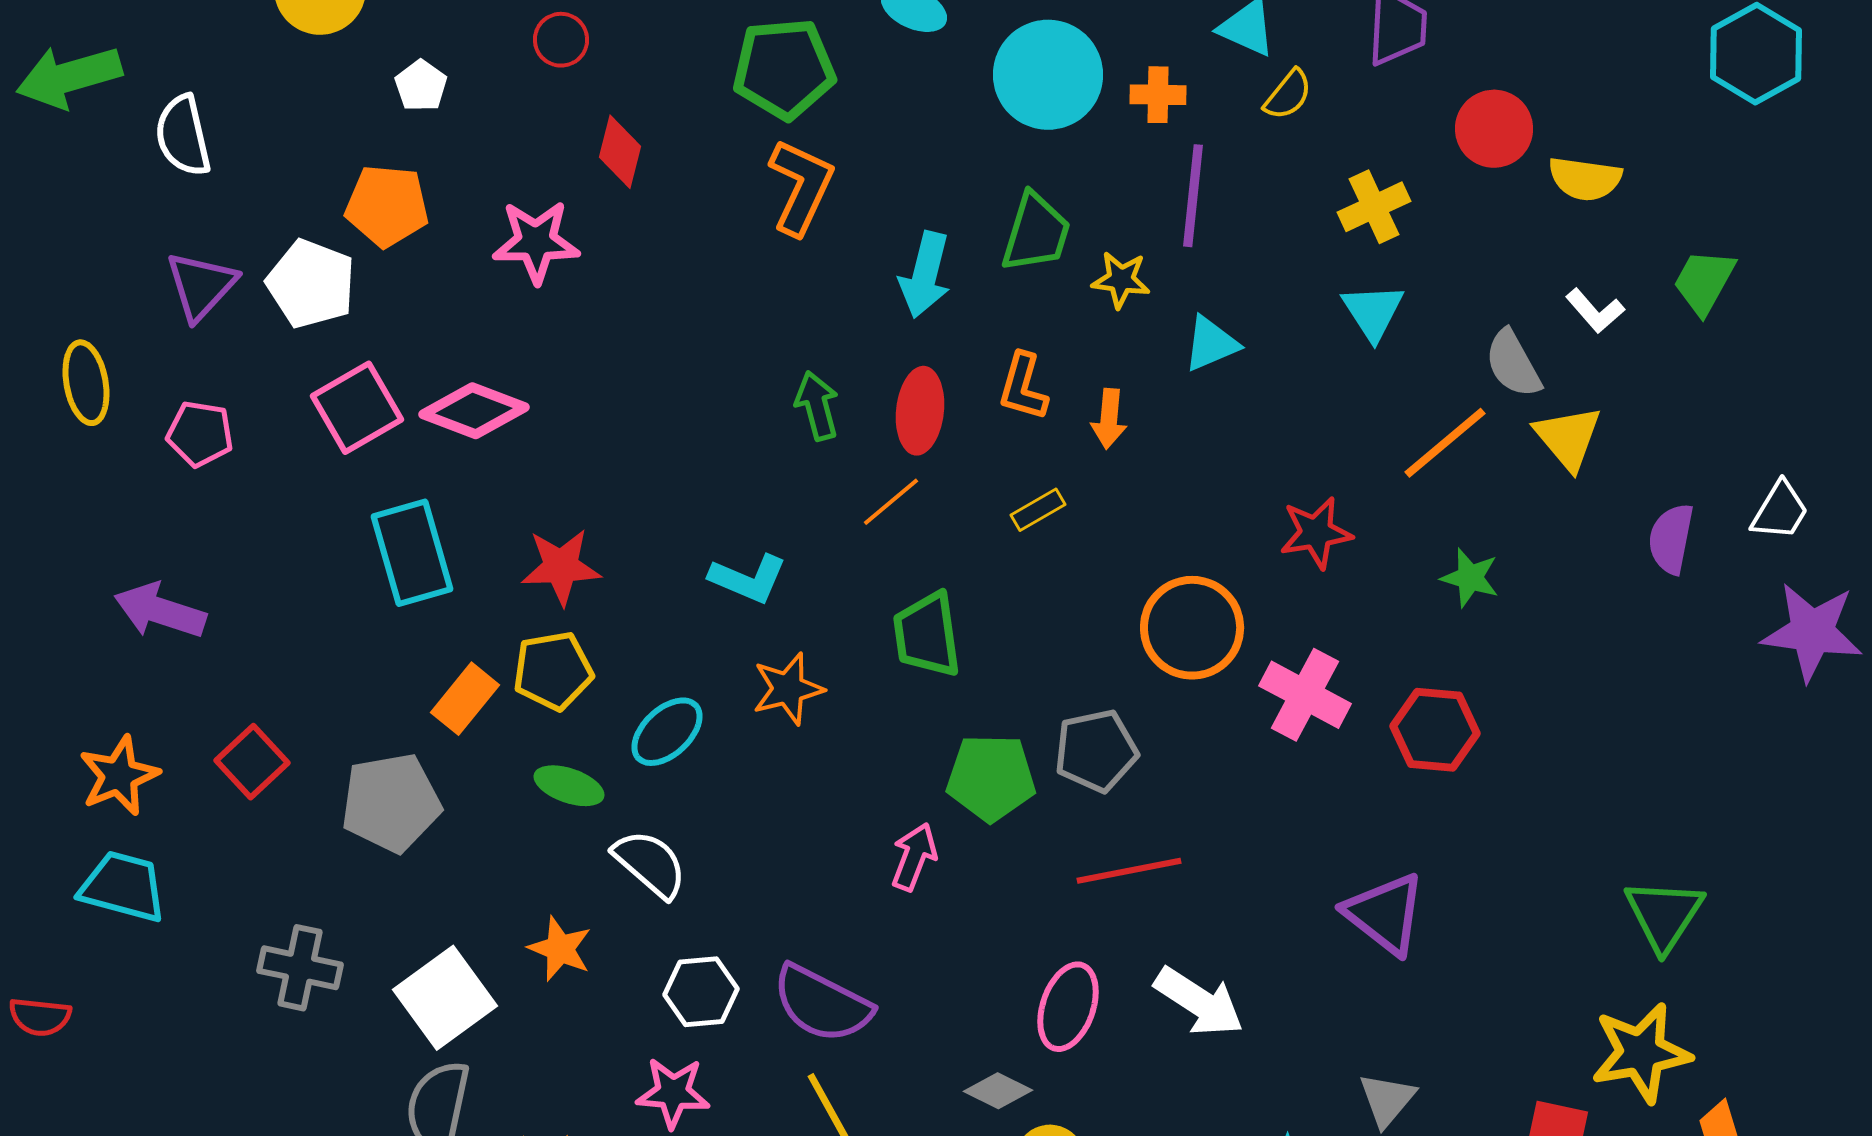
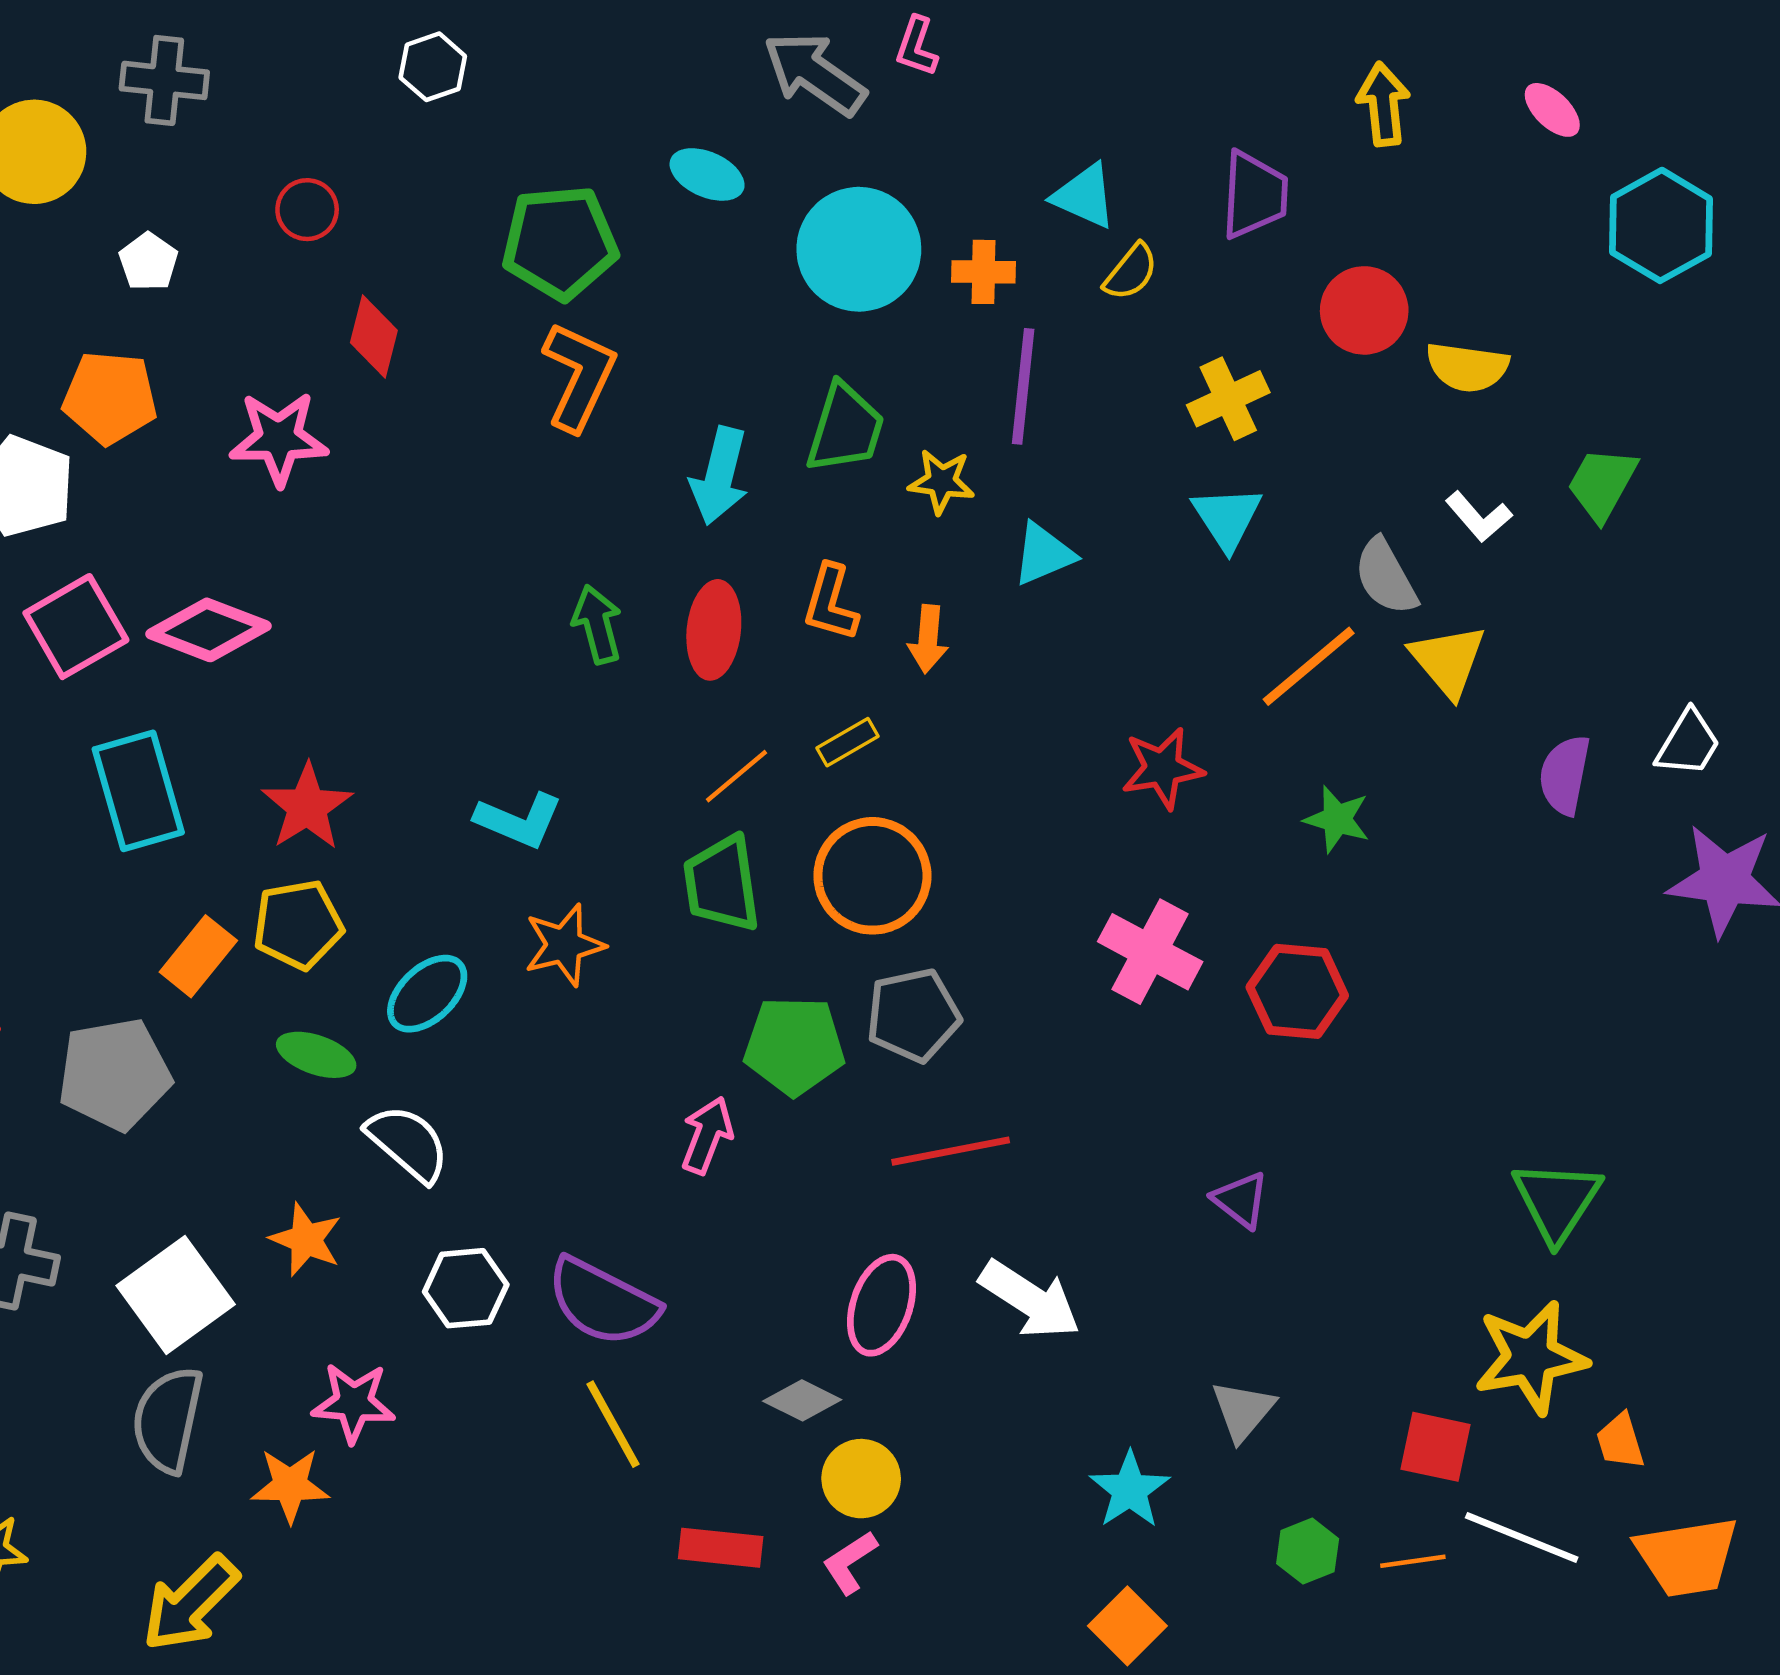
orange line: (891, 502) -> (736, 776), moved
red star: (561, 567) -> (307, 807), turned -30
orange circle: (1192, 628) -> (872, 876), moved
purple triangle: (1385, 914) -> (1241, 1200), size x0.6
pink star: (673, 1093) -> (354, 1403), moved

